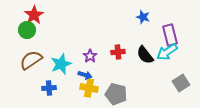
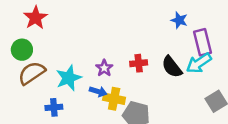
blue star: (143, 17) -> (179, 20), moved
green circle: (27, 30) -> (22, 50), moved
yellow cross: (89, 88) -> (114, 99), moved

